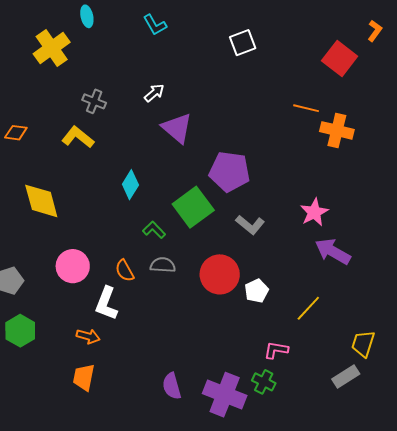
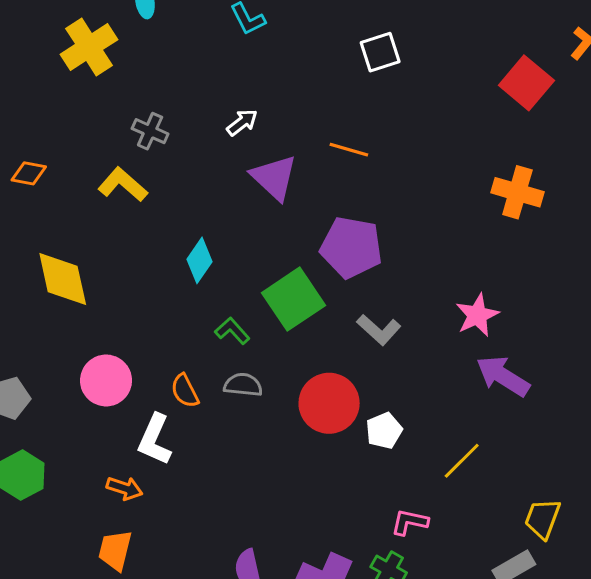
orange line: (306, 108) -> (349, 150), moved

